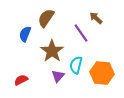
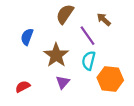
brown semicircle: (46, 18) -> (65, 14), moved
cyan semicircle: (76, 65) -> (89, 61), moved

